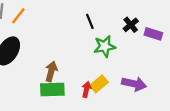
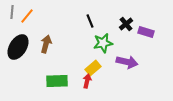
brown arrow: (51, 71) -> (46, 44), moved
yellow rectangle: (99, 84) -> (93, 68), moved
purple arrow: (134, 84) -> (127, 62), moved

